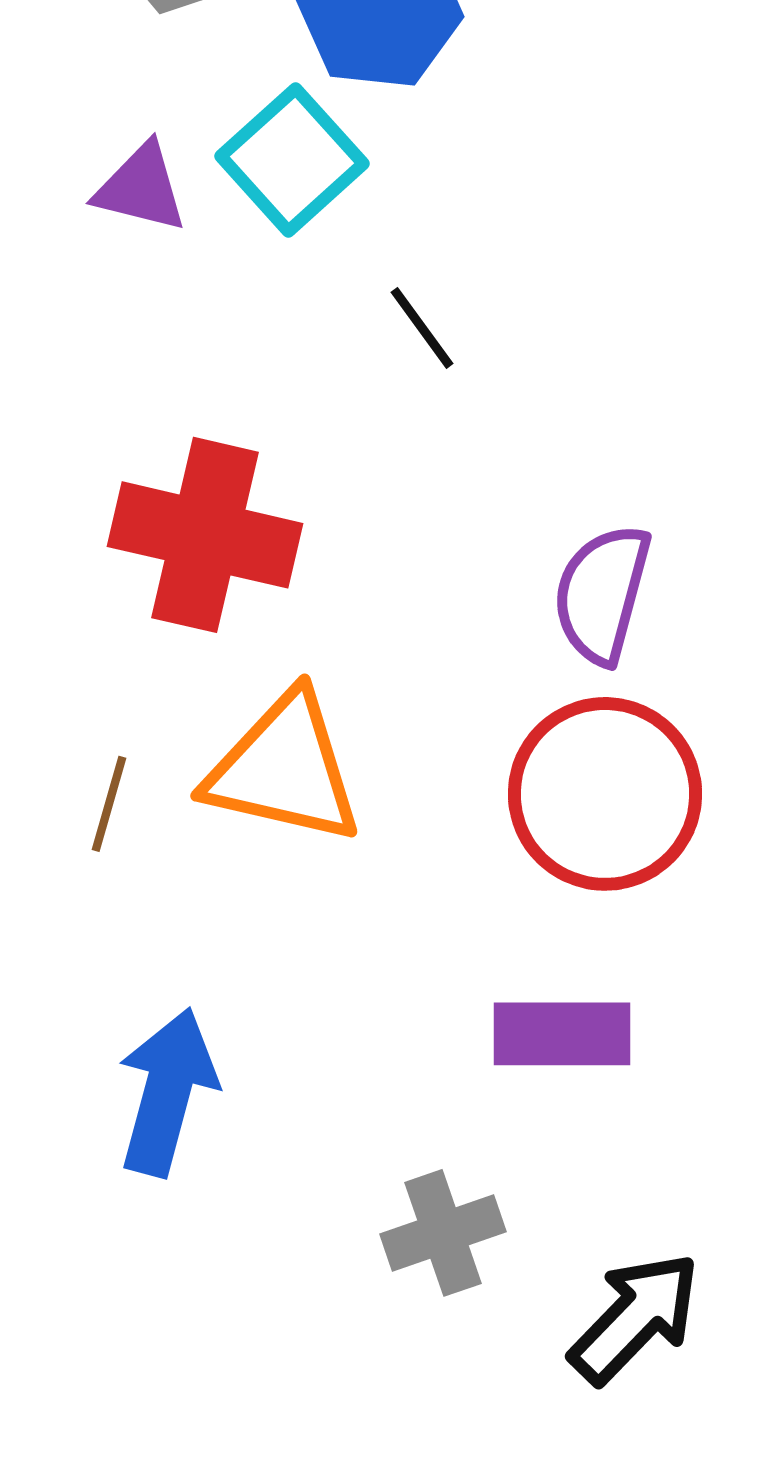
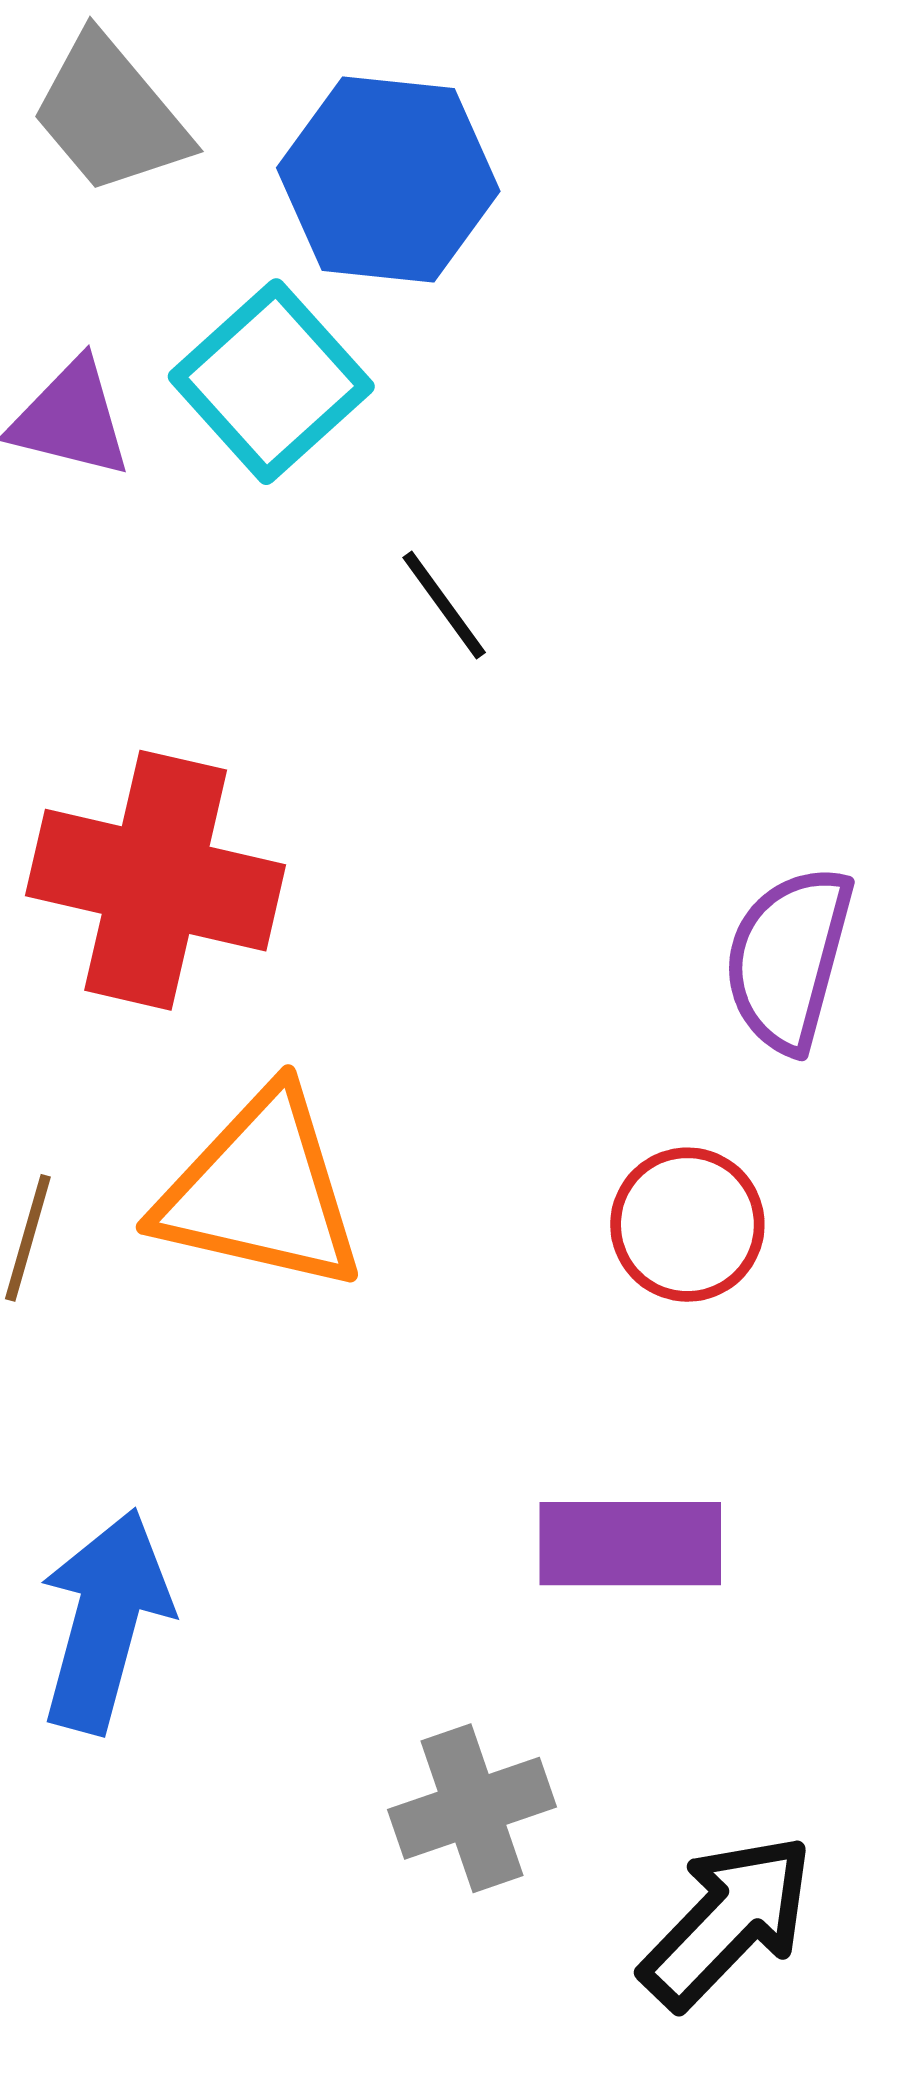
purple semicircle: (602, 594) -> (788, 959), moved
red circle: (605, 794) -> (687, 1225), size x0.6

